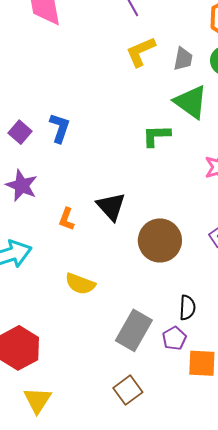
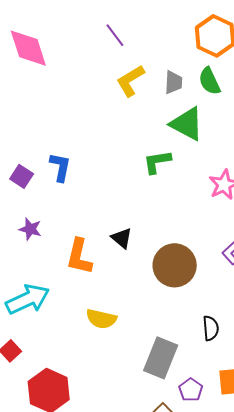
purple star: (22, 185) -> (30, 229), size x0.7
black triangle: (111, 206) -> (122, 238), size x0.7
orange L-shape: (67, 219) -> (79, 257), size x1.6
purple pentagon: (174, 338) -> (191, 390), moved

